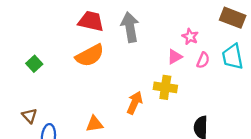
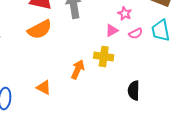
pink semicircle: (203, 60) -> (136, 33), turned 40
orange triangle: (94, 124) -> (44, 87), turned 35

